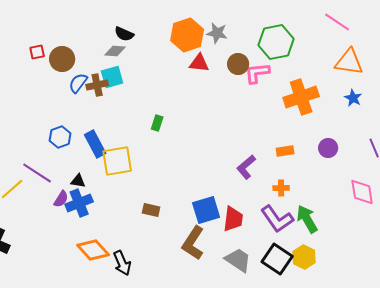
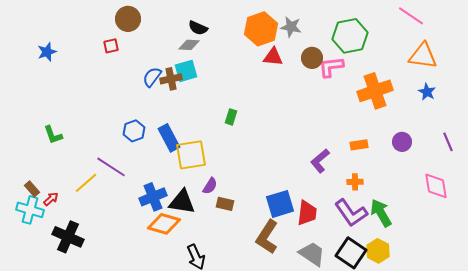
brown circle: (62, 59) -> (128, 19), moved
black triangle: (78, 181) -> (182, 202), moved, size x1.8
purple semicircle: (61, 199) -> (210, 186), moved
orange diamond: (93, 250) -> (164, 224), moved, turned -32

